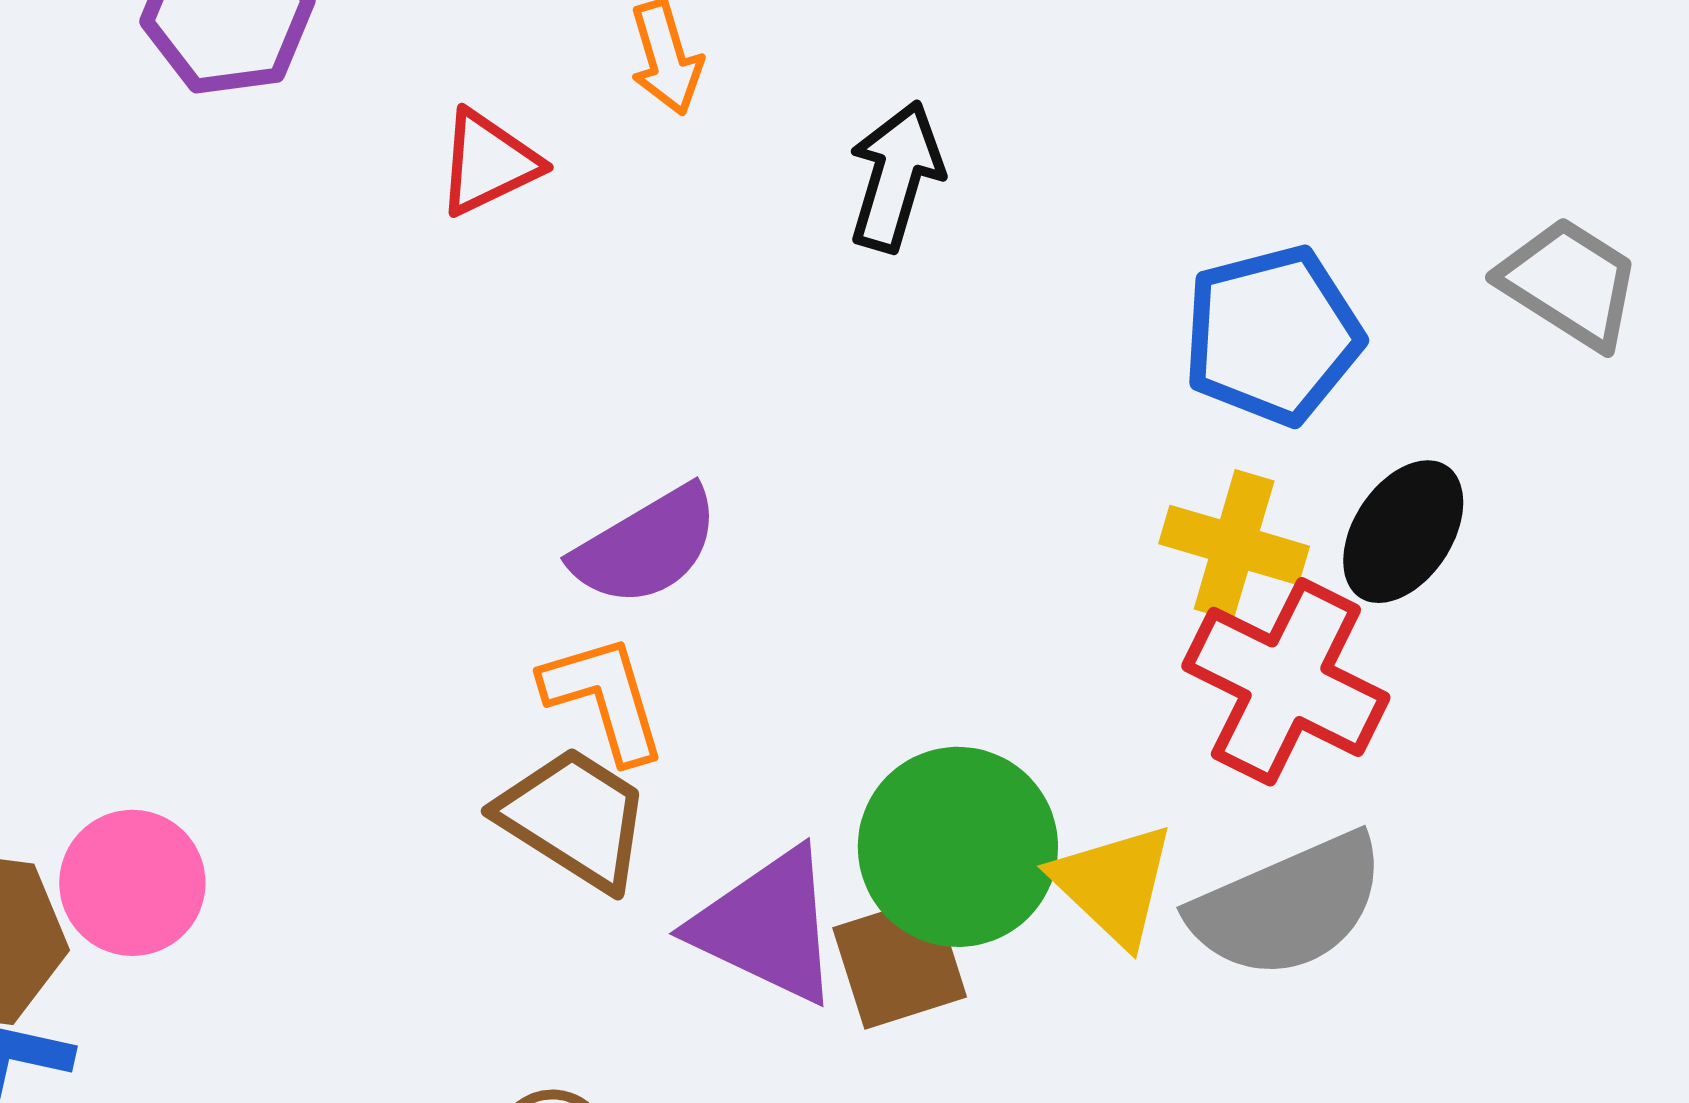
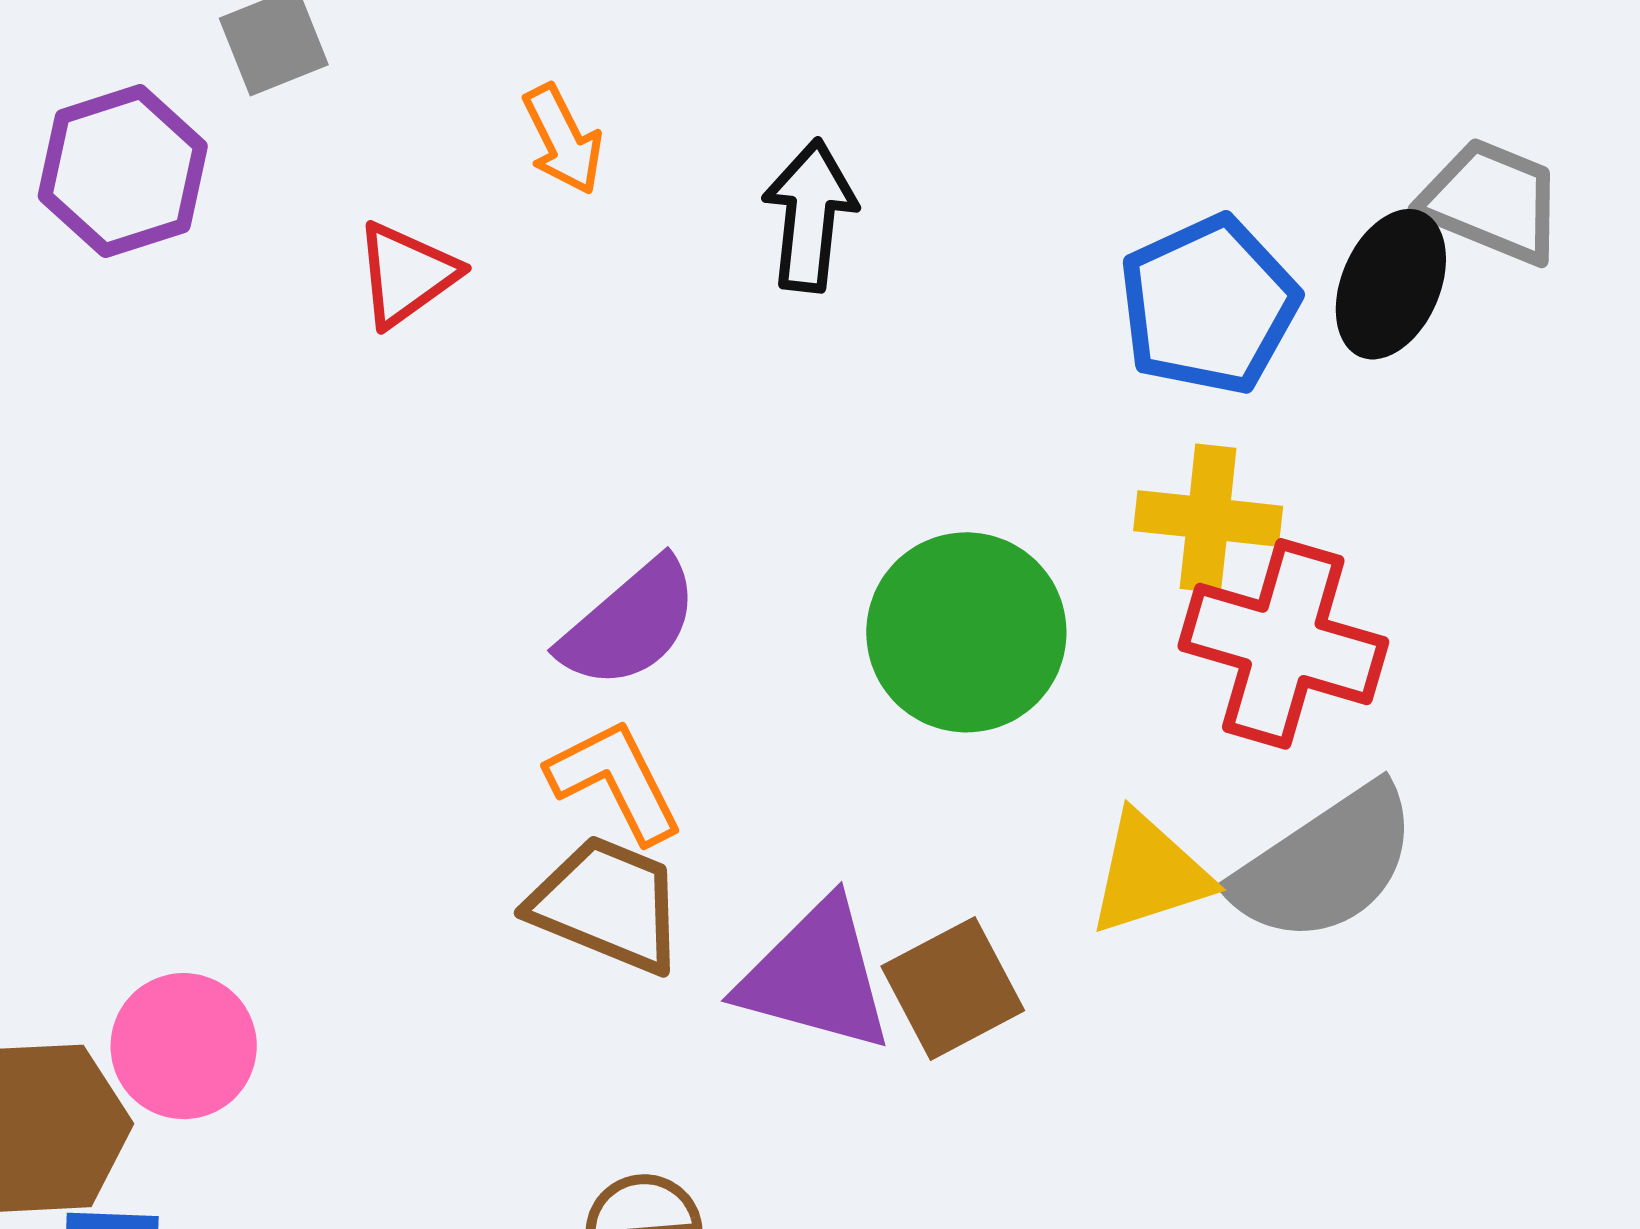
black ellipse: (1403, 532) -> (1391, 284), moved
green circle: (958, 847) -> (966, 632), moved
yellow triangle: (1113, 884) -> (1149, 874), turned -51

